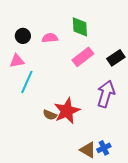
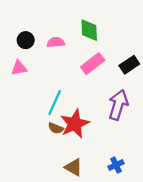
cyan line: (27, 82) -> (55, 103), moved
brown triangle: (88, 150) -> (74, 167), moved

